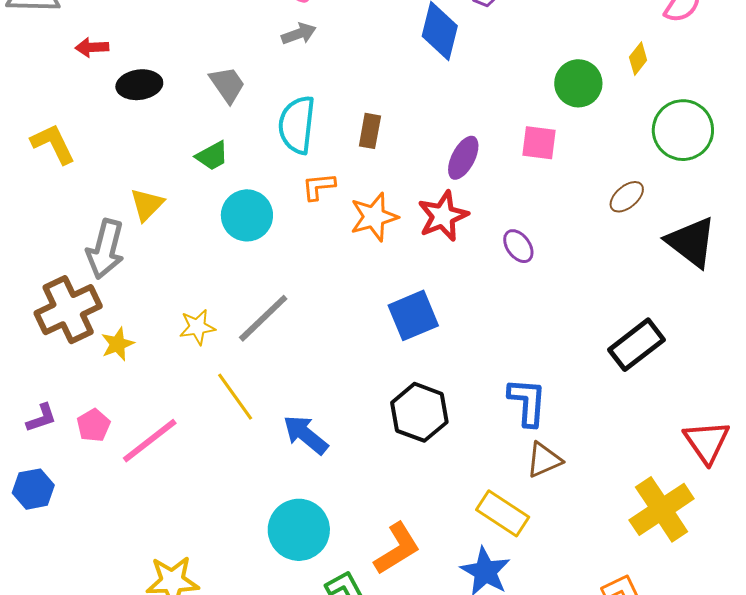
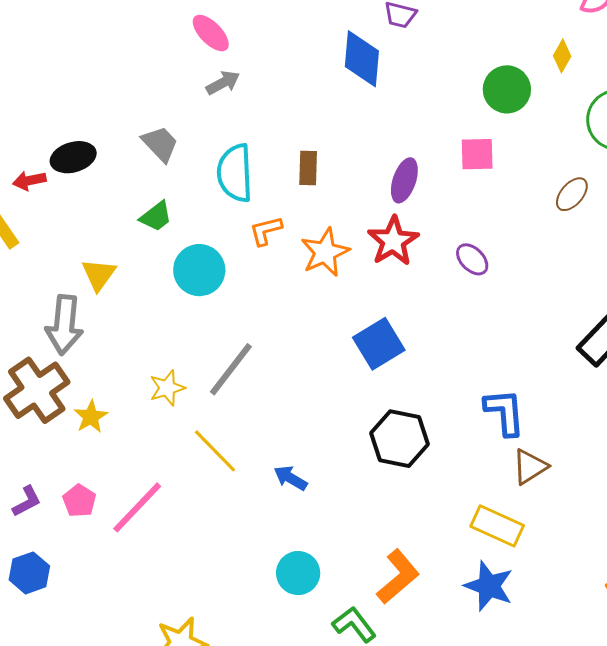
red arrow: (92, 47) -> (29, 181), moved
blue arrow: (306, 435) -> (290, 478), size x0.7
cyan circle: (299, 530) -> (298, 573), size x0.7

